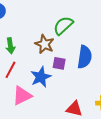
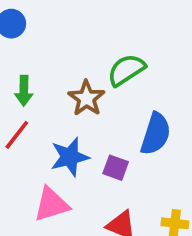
purple square: (59, 63) -> (116, 168), moved
pink triangle: (22, 96) -> (51, 204), moved

